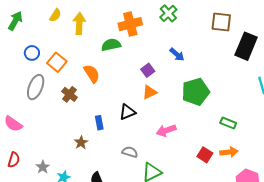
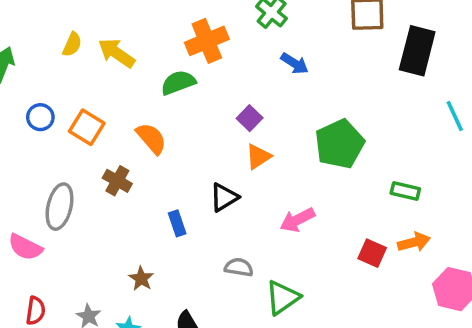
yellow arrow: (79, 23) -> (117, 53), turned -50
blue arrow: (177, 55) -> (295, 63), moved
gray ellipse: (36, 87) -> (60, 207), moved
brown star: (81, 143) -> (141, 279), moved

